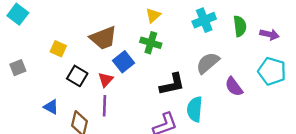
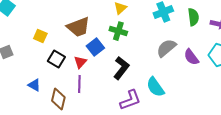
black L-shape: (172, 84) -> (121, 68), moved, turned -40
purple semicircle: (234, 87) -> (191, 57), moved
cyan semicircle: (195, 109) -> (155, 87), turned -40

